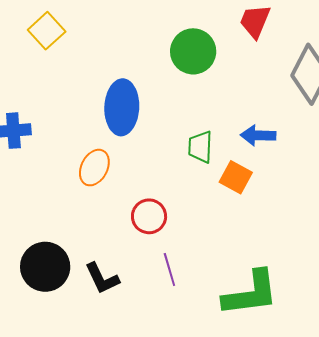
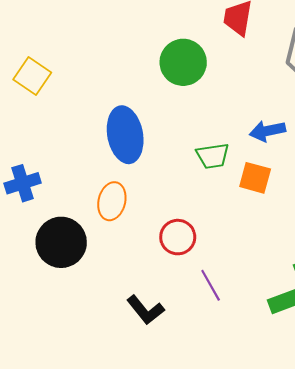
green trapezoid: (200, 147) -> (213, 156), turned -88
black circle: (45, 267) -> (61, 242), moved

